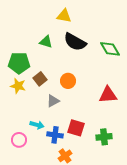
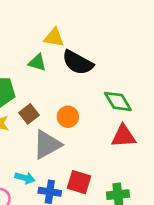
yellow triangle: (64, 16) -> (54, 38), moved
green diamond: (110, 49) -> (118, 101), moved
gray triangle: (53, 101) -> (47, 145), size x1.6

